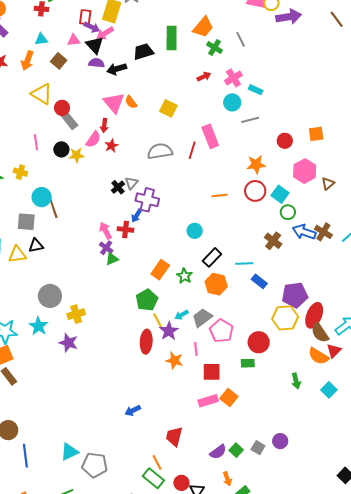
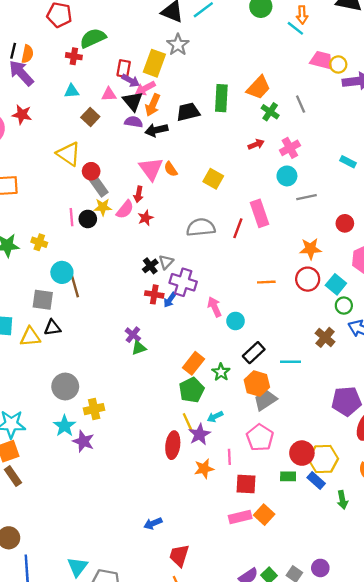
orange arrow: (27, 61) -> (153, 105), moved
cyan rectangle: (256, 90) -> (348, 162), moved
pink line: (36, 142) -> (71, 217), moved
yellow star: (77, 155) -> (103, 207), moved
red cross: (126, 229) -> (154, 294), moved
pink arrow: (106, 231) -> (214, 307), moved
blue rectangle: (259, 281) -> (316, 481), moved
green pentagon: (147, 300) -> (192, 390), moved
gray trapezoid: (202, 318) -> (265, 400), moved
yellow hexagon: (285, 318) -> (323, 459), moved
cyan star: (38, 326) -> (65, 426), moved
orange star: (174, 360) -> (204, 469), turned -30
red trapezoid: (174, 436) -> (179, 555), moved
cyan triangle: (69, 452) -> (77, 567), turned -30

